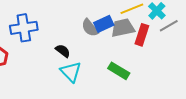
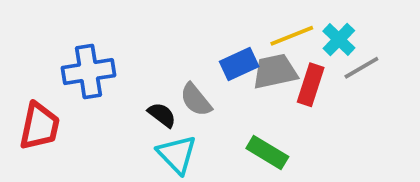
gray semicircle: (90, 28) -> (196, 100), moved

